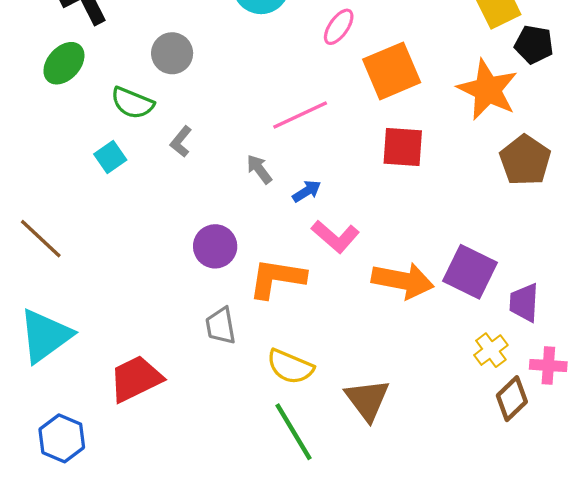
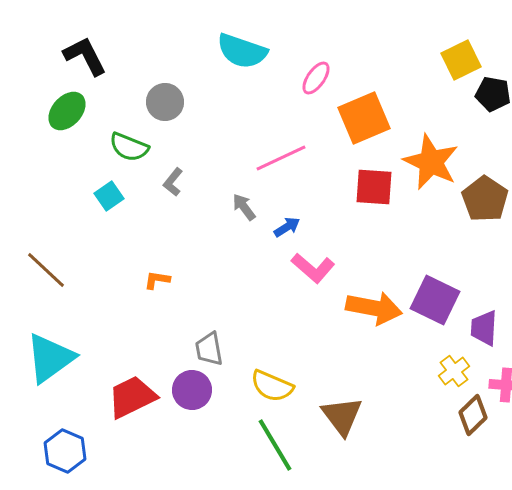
orange star: (488, 90) -> (431, 162), moved
purple circle: (215, 246) -> (192, 390), moved
orange L-shape: (277, 278) -> (157, 280), moved, size x0.5

